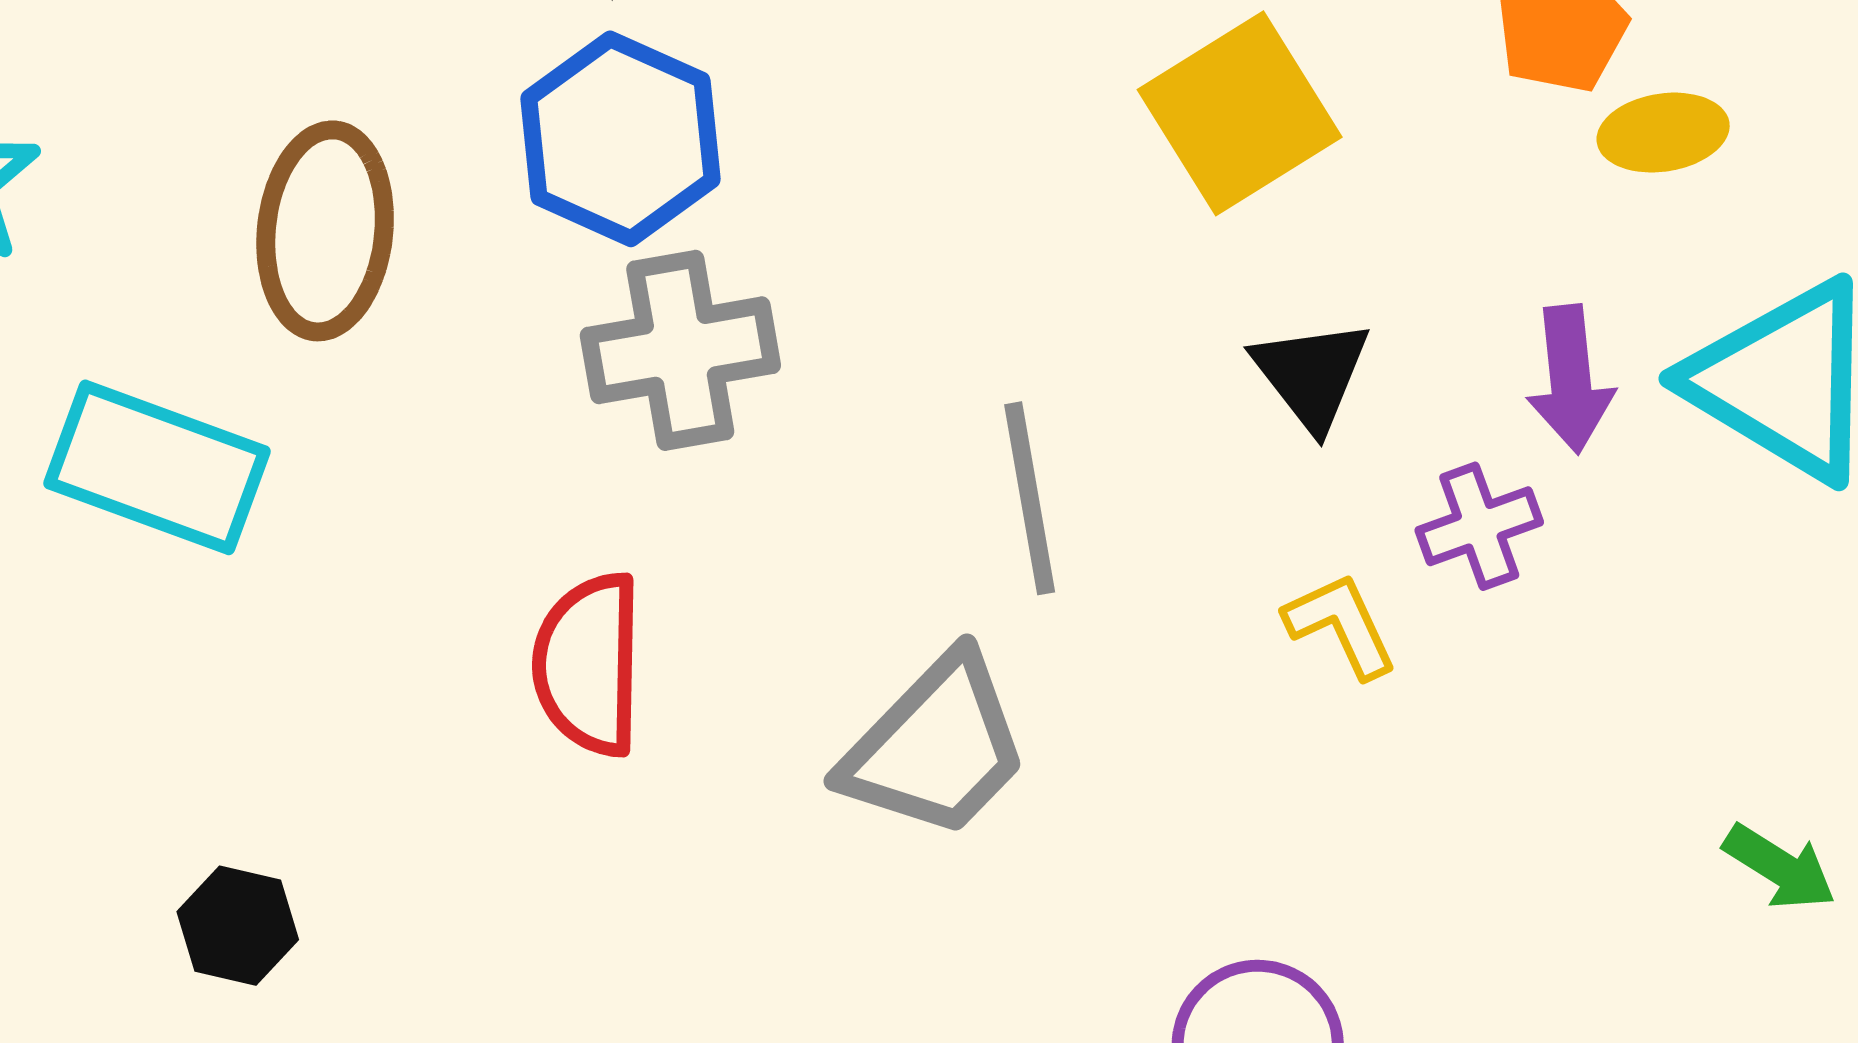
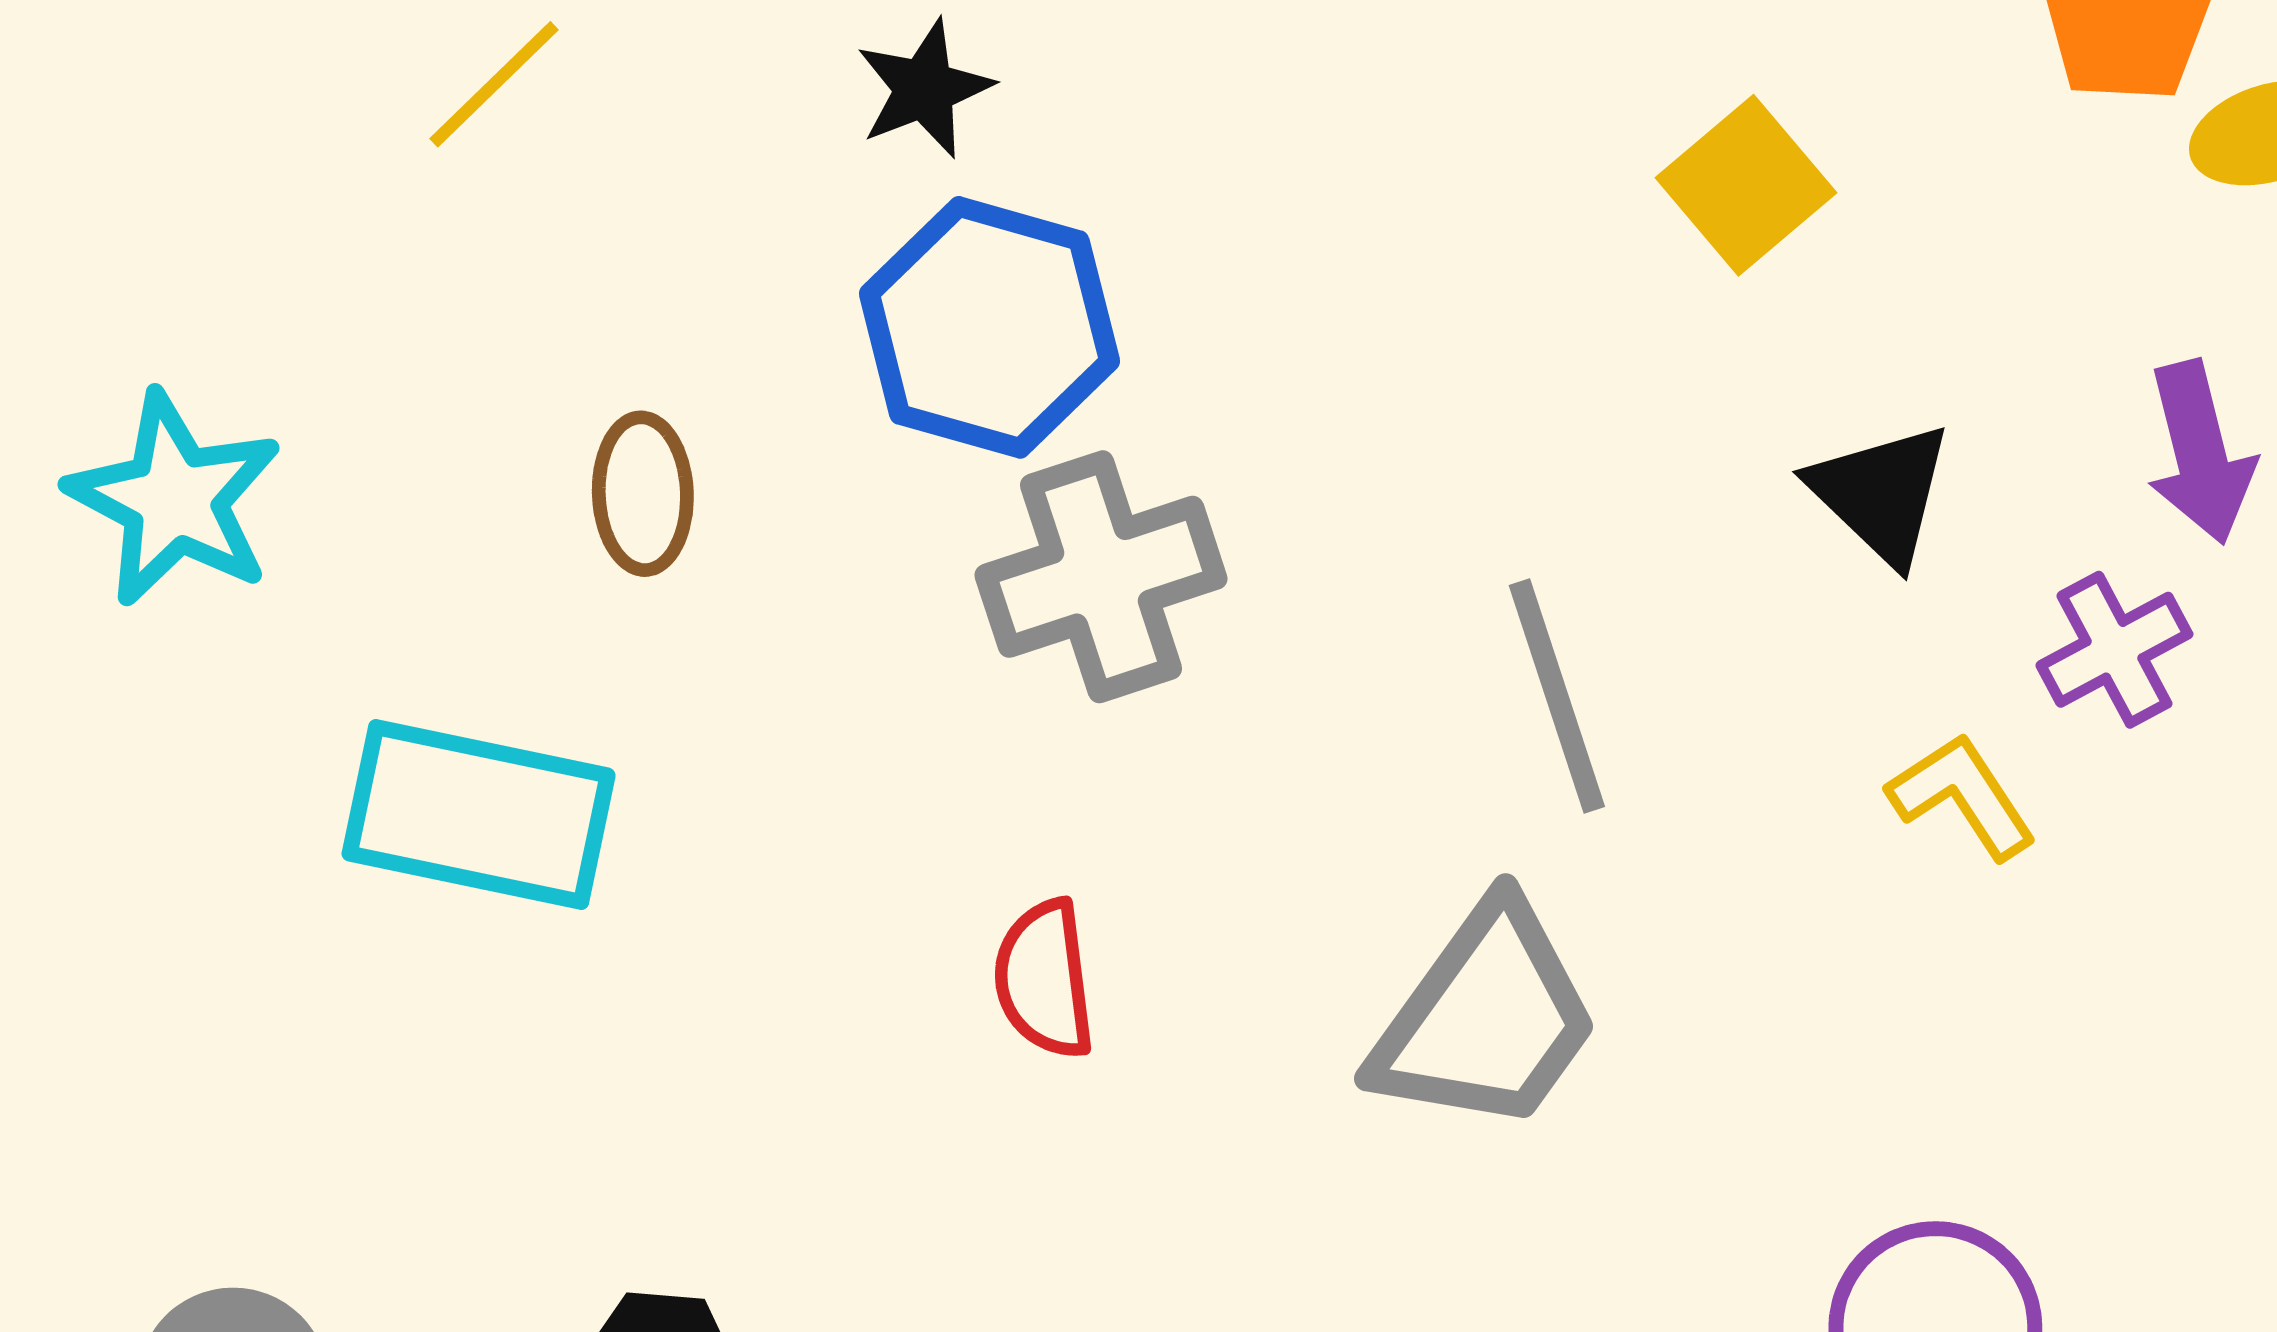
yellow square: (1240, 113) -> (1746, 185), size x0.7
brown ellipse: (325, 231) -> (643, 494), size x0.6
red semicircle: (588, 664) -> (1044, 979), size x0.7

